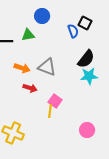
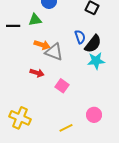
blue semicircle: (73, 31) -> (80, 37), moved
orange arrow: (22, 68) -> (42, 45), moved
yellow line: (50, 111) -> (66, 128), moved, turned 56

